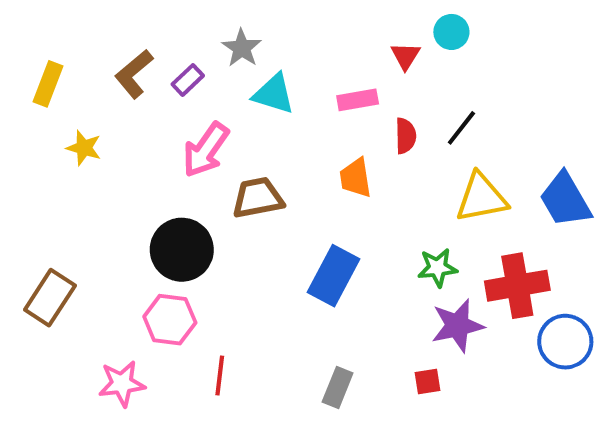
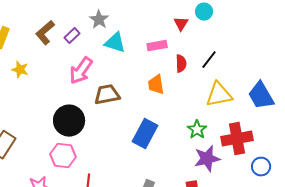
green star: (437, 268) -> (197, 130), turned -30
blue circle: (565, 342) -> (261, 167), size x0.7

